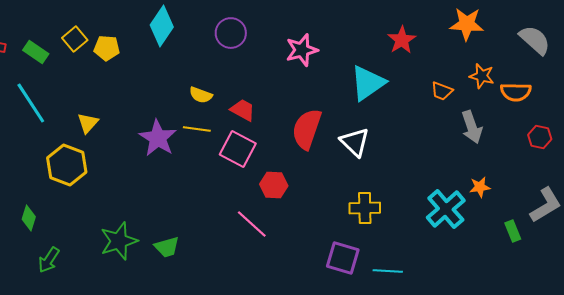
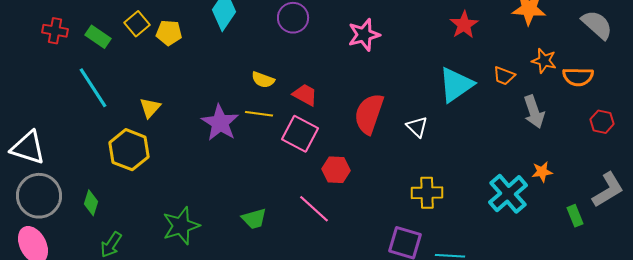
cyan triangle: (368, 83) -> (456, 85), moved
white triangle: (355, 142) -> (417, 127), size x0.7
green trapezoid: (167, 247) -> (254, 219), moved

